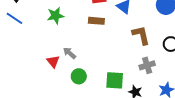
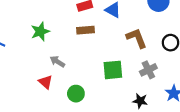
gray arrow: (69, 53) -> (57, 62), moved
green square: (115, 80) -> (113, 70), moved

